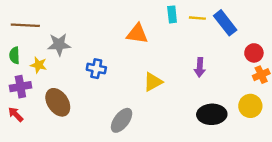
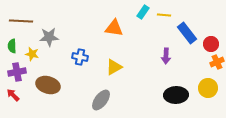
cyan rectangle: (172, 14) -> (143, 12), turned 40
blue rectangle: (225, 23) -> (187, 33), moved
yellow triangle: (153, 82) -> (114, 67), moved
brown ellipse: (58, 102) -> (48, 85), turned -40

